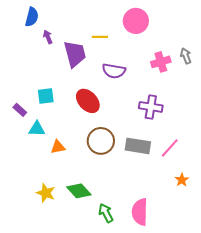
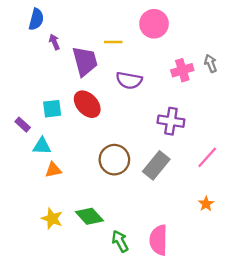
red ellipse: (88, 101) -> (87, 104), moved
gray rectangle: (138, 146) -> (156, 165), turned -60
orange triangle: (58, 147) -> (53, 170), moved
pink line: (170, 148) -> (207, 157), moved

